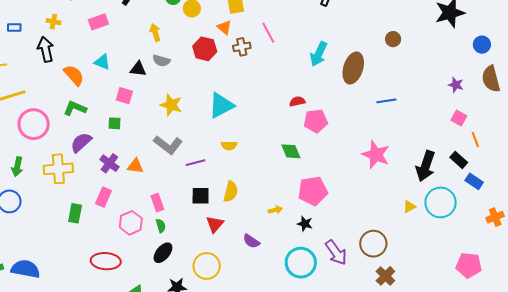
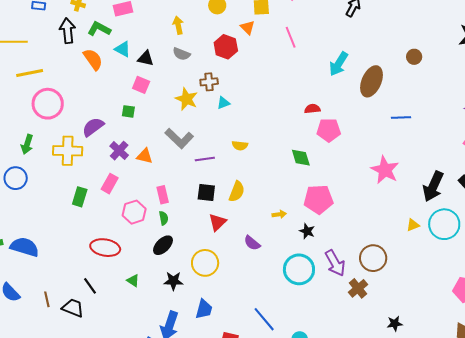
brown cross: (242, 47) -> (209, 82), moved
black triangle: (138, 69) -> (146, 58), moved
cyan triangle: (221, 105) -> (223, 103), moved, size x0.5
green L-shape: (75, 108) -> (99, 29), moved
brown cross: (385, 276) -> (358, 288), moved

